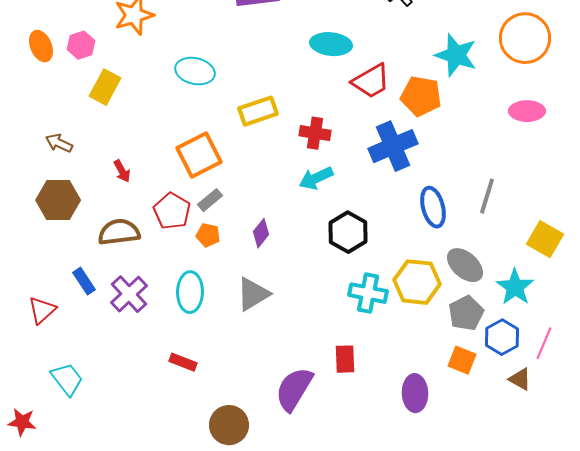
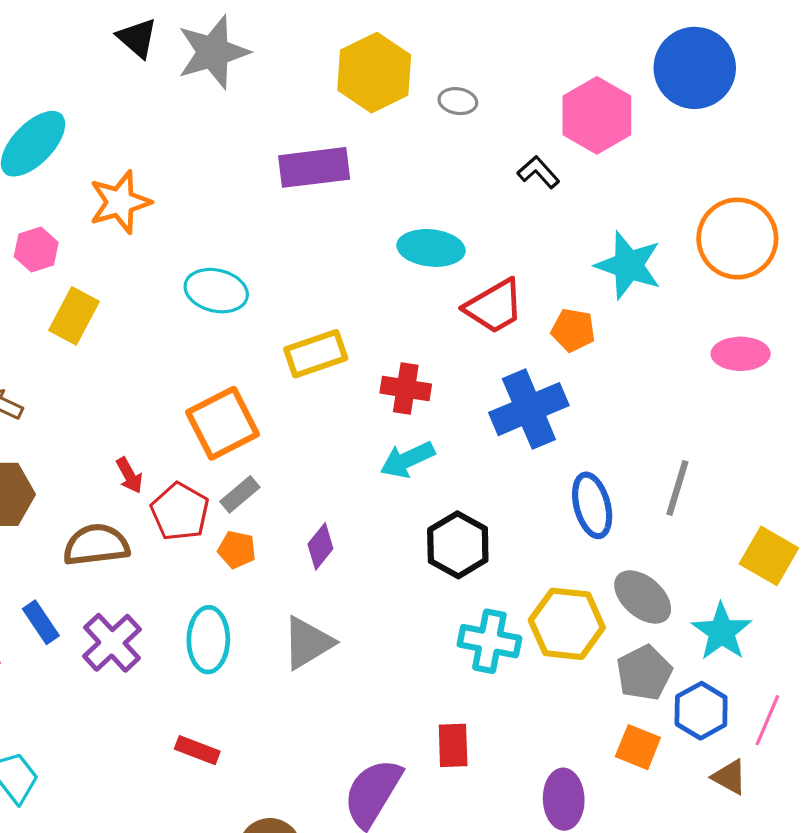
orange pentagon: (421, 96) -> (573, 330), size x0.7
red arrow: (122, 171) -> (129, 475), moved

